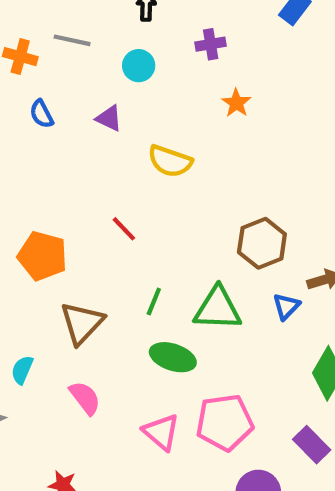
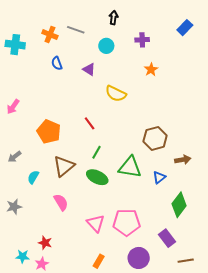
green line: (154, 302) -> (96, 152), moved
blue triangle: (286, 306) -> (159, 177), moved
green ellipse: (173, 357) -> (97, 177), moved
cyan semicircle: (22, 370) -> (33, 177), moved

